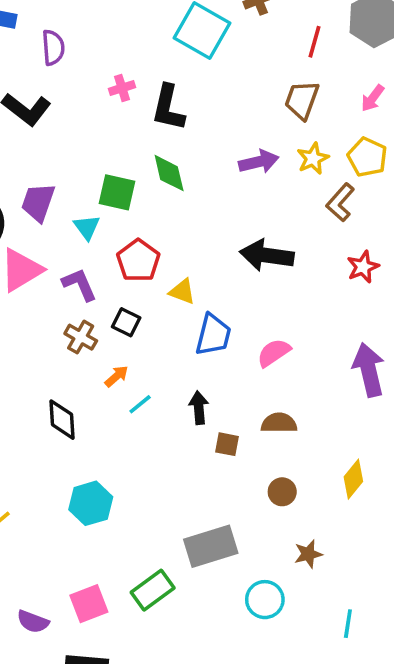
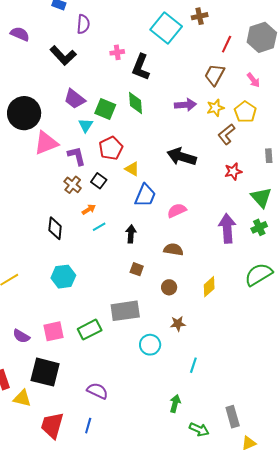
pink arrow: (373, 98) -> (253, 80), turned -84
purple trapezoid: (38, 202) -> (75, 99), moved, turned -80
brown square: (227, 444) -> (137, 269), moved

